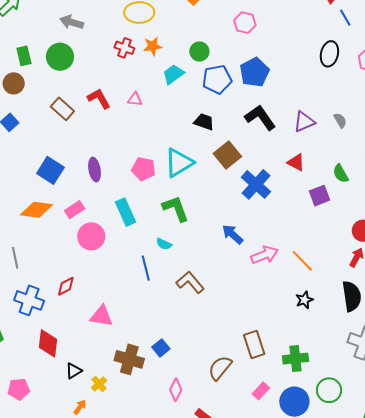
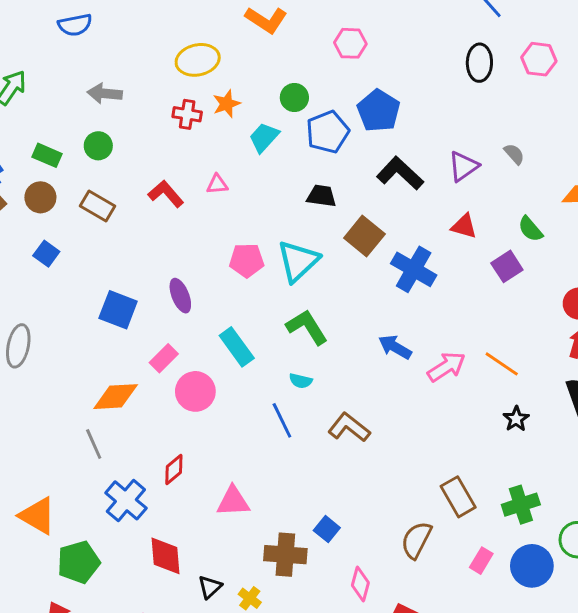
green rectangle: (24, 56) -> (47, 155), turned -42
green circle: (60, 57) -> (98, 146), size x0.7
brown rectangle: (62, 109) -> (97, 206), moved
pink pentagon: (144, 169) -> (247, 260), moved
orange diamond: (36, 210) -> (116, 397), moved
blue cross: (29, 300) -> (126, 500), turned 32

